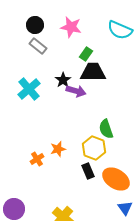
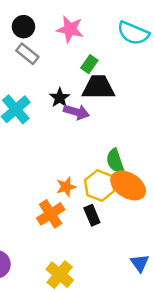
orange star: (58, 149) -> (66, 187), moved
orange cross: (37, 159) -> (51, 214), moved, size x1.5
orange ellipse: (116, 179) -> (128, 186), moved

